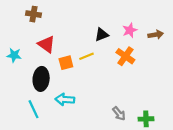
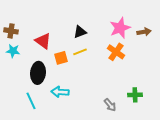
brown cross: (34, 14) -> (11, 31), moved
pink star: (130, 30) -> (120, 28), size x1.5
black triangle: (102, 35) -> (80, 32), moved
green cross: (146, 119) -> (135, 95), moved

